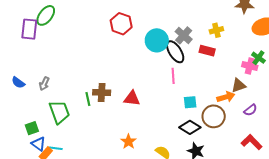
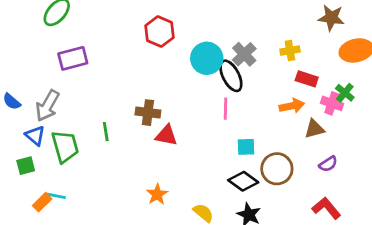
purple rectangle: (29, 29) -> (73, 58), moved, turned 65
red rectangle: (207, 51) -> (307, 79), moved
gray arrow: (44, 84) -> (47, 106), size x1.6
brown cross: (102, 92) -> (148, 113), moved
orange arrow: (226, 97) -> (292, 106), moved
blue triangle: (38, 144) -> (35, 136), moved

